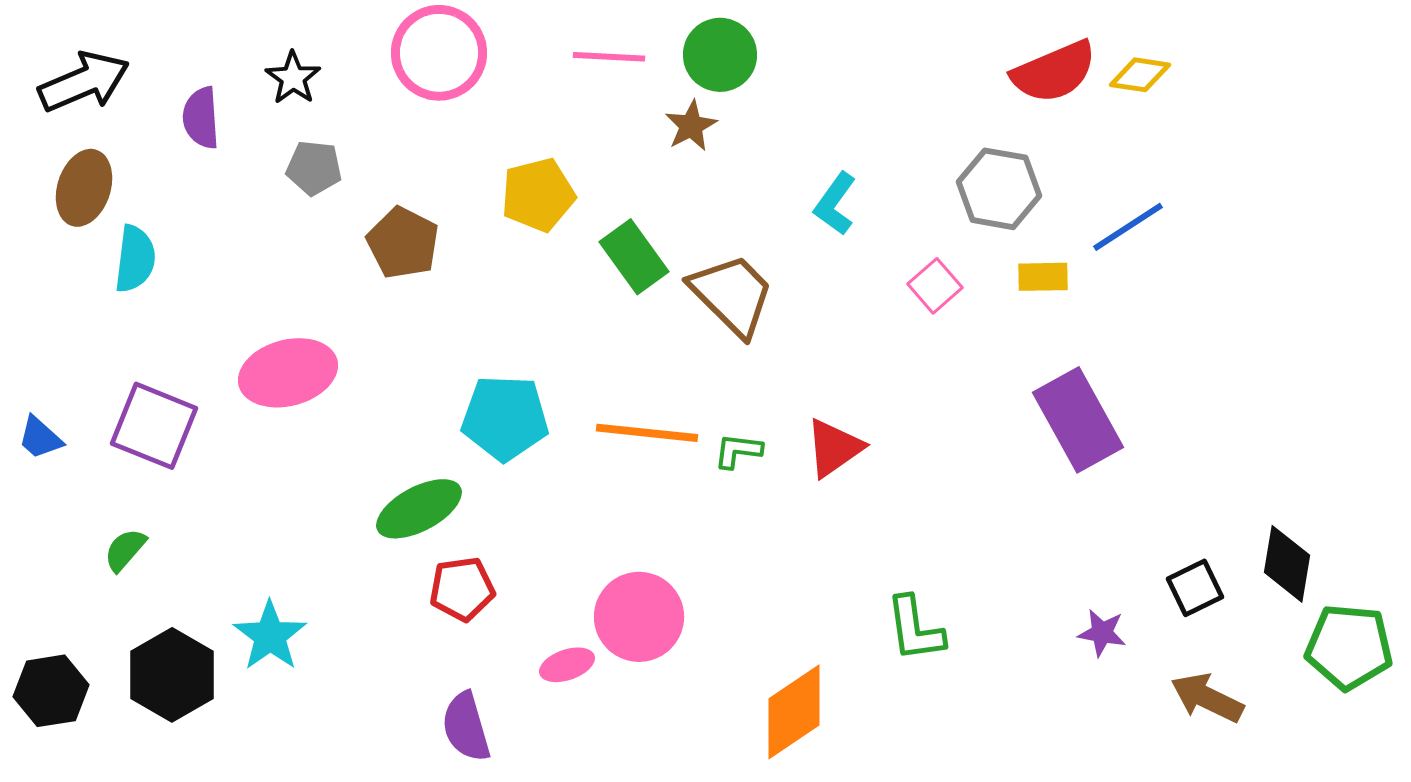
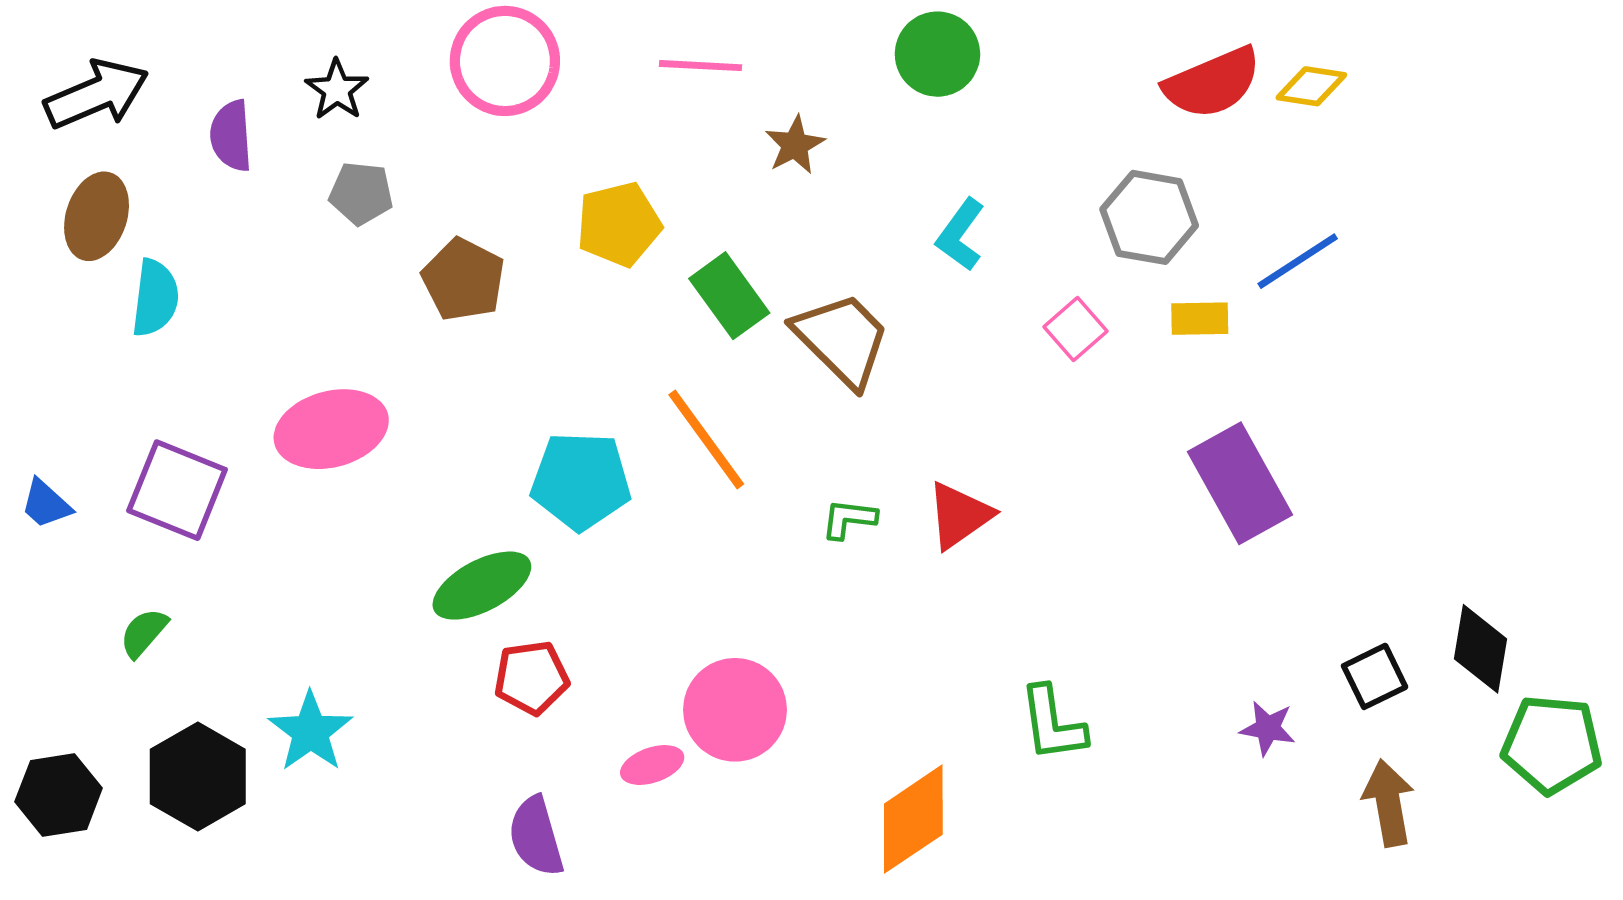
green circle: (720, 55) -> (937, 54), moved
orange line: (647, 433) -> (706, 439), moved, turned 48
brown arrow: (1207, 698) -> (1388, 803), turned 54

